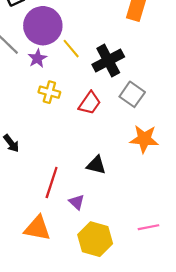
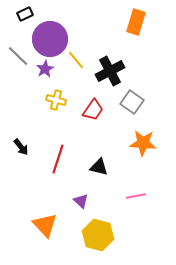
red line: (52, 183) -> (58, 159), moved
pink line: (148, 227) -> (136, 196), moved
orange triangle: (37, 228) -> (45, 225), turned 36

